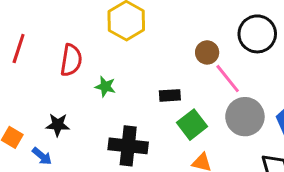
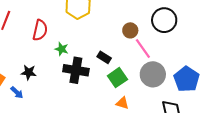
black rectangle: (170, 95) -> (104, 57), turned 32
black cross: (128, 146) -> (76, 70), moved

